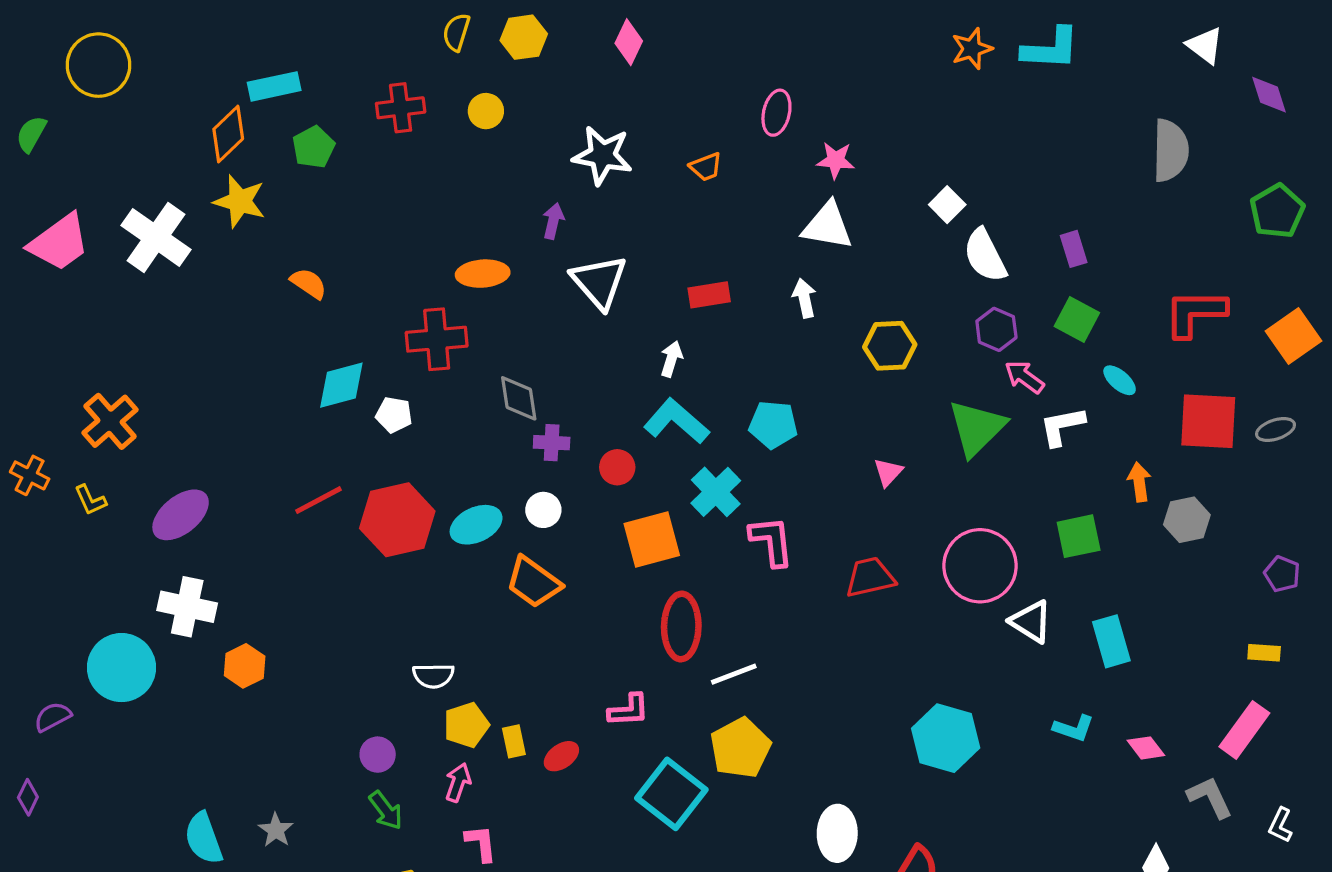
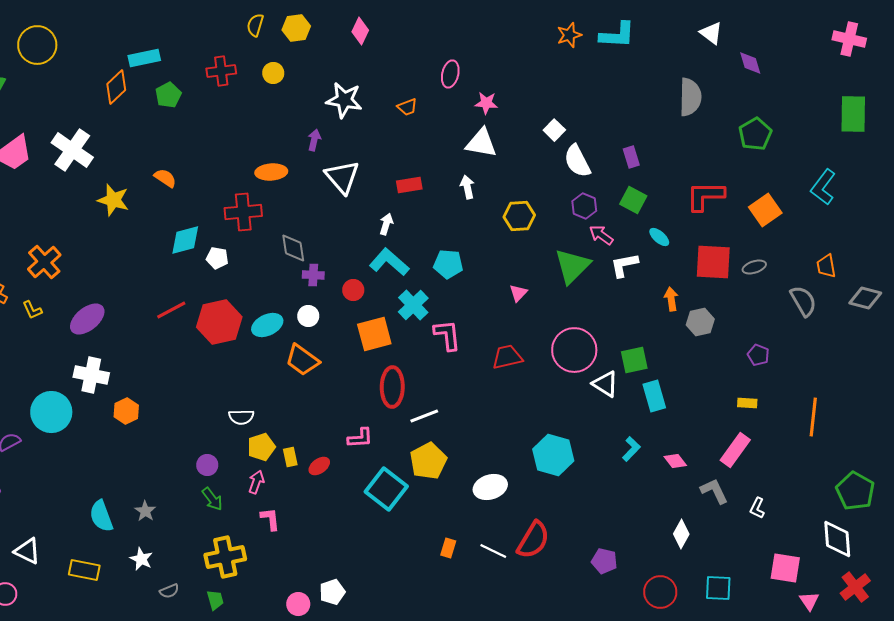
yellow star: (240, 201) -> (113, 200), moved
green square: (1079, 536) -> (634, 360), moved
cyan L-shape: (1074, 728) -> (631, 449), turned -65
white ellipse: (837, 833) -> (490, 487), moved, turned 72

